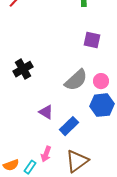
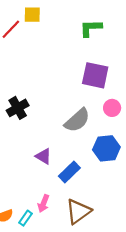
purple square: (92, 40) -> (95, 75), size x1.4
pink circle: (101, 81) -> (112, 108), moved

